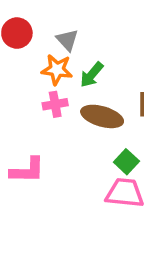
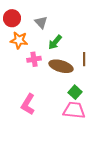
orange star: (57, 70) -> (19, 40), moved
pink L-shape: (27, 170) -> (28, 104), moved, turned 120

